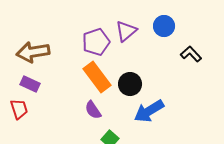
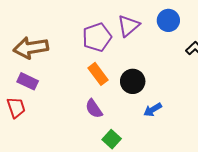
orange rectangle: (97, 77) -> (98, 74), size x0.7
blue arrow: (149, 111) -> (153, 110), size x0.6

